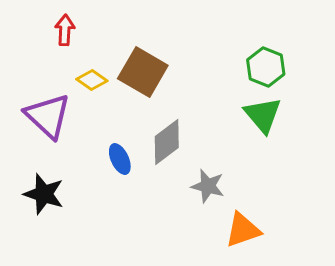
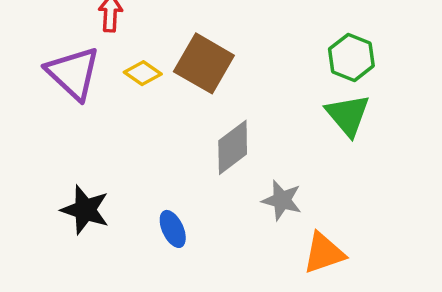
purple triangle: (48, 116) -> (73, 73), moved
blue ellipse: (120, 159) -> (173, 229), moved

